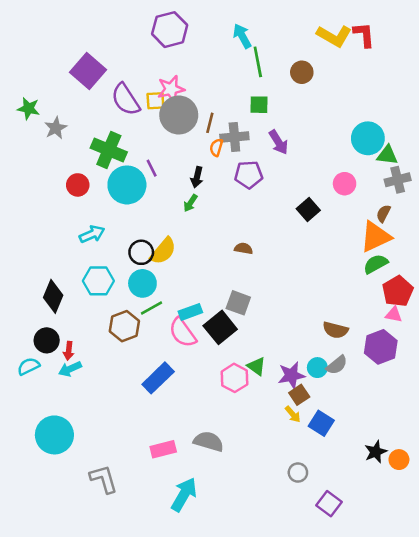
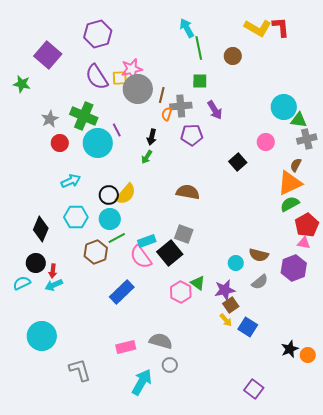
purple hexagon: (170, 30) -> (98, 34), moved
purple square: (88, 71) -> (48, 55), moved
gray star: (56, 128) -> (50, 119), moved
brown semicircle: (244, 248) -> (188, 192), size x1.6
cyan circle: (317, 368) -> (236, 263), moved
gray circle: (298, 473) -> (170, 365), moved

